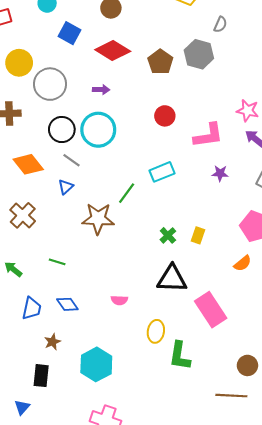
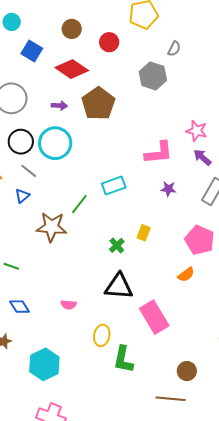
brown pentagon: (160, 62) -> (98, 104), moved, size x1.4
red circle: (165, 116) -> (109, 42), moved
yellow rectangle: (198, 235) -> (144, 233), moved

